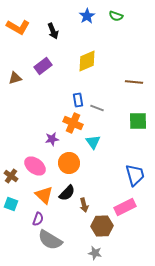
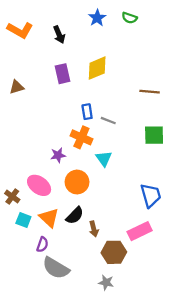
purple rectangle: (43, 66) -> (62, 74), moved, turned -66
cyan square: (11, 204) -> (23, 220), moved

